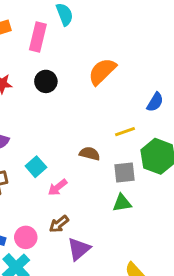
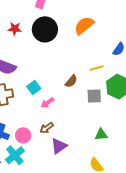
black circle: (46, 81) -> (45, 29), size x1.6
brown semicircle: (90, 154) -> (71, 81), turned 112
green triangle: (122, 203) -> (101, 135), moved

